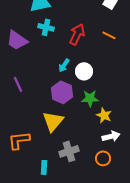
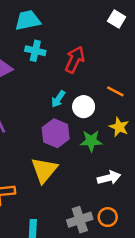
orange line: (109, 35) -> (115, 91), moved
yellow star: (104, 115) -> (119, 127), moved
white arrow: (111, 136) -> (109, 178), moved
gray cross: (69, 151) -> (80, 220), moved

